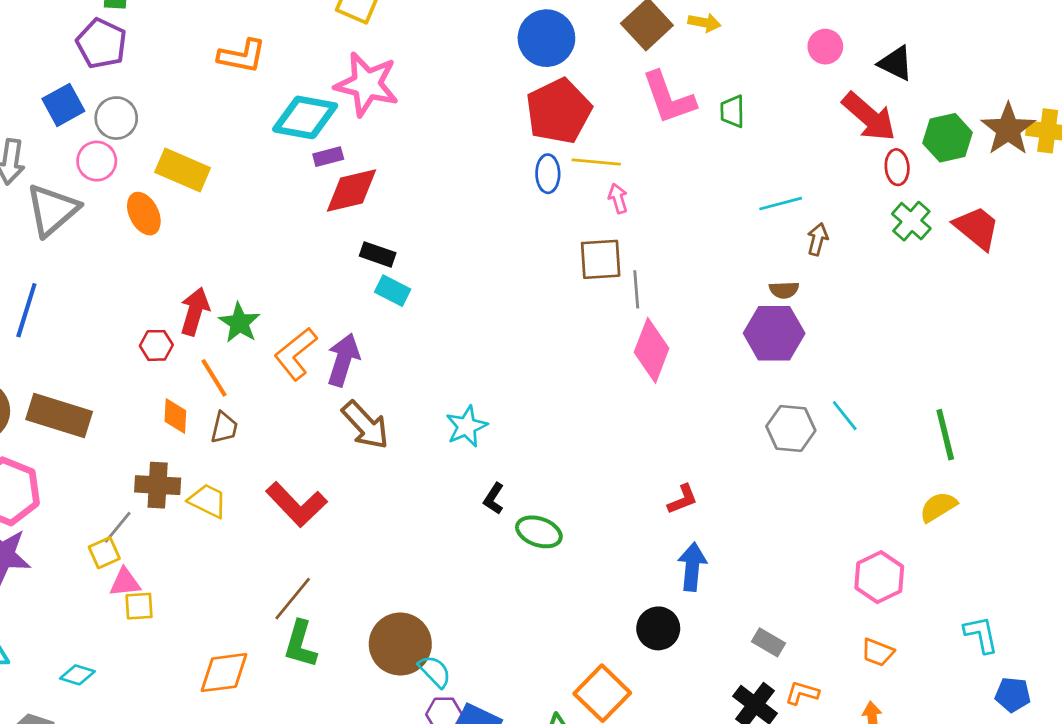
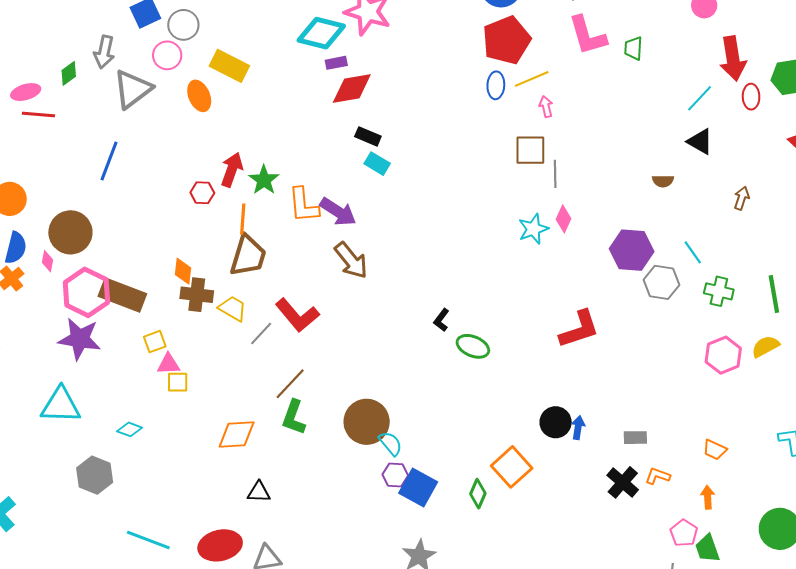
black triangle: (896, 63) -> (700, 142), moved
red arrow: (869, 117) -> (733, 59), turned 36
yellow line: (596, 162) -> (532, 79), turned -32
cyan line: (781, 204) -> (700, 98), moved, turned -36
green cross: (911, 221) -> (719, 291), moved, turned -32
brown arrow: (818, 239) -> (742, 198), moved
purple hexagon: (774, 333) -> (632, 250), moved
pink diamond: (652, 350) -> (563, 219), size x0.6
orange L-shape: (296, 354) -> (304, 205), turned -60
purple arrow: (343, 360) -> (338, 212), turned 102
orange line: (214, 378) -> (243, 219), turned 32
brown rectangle: (59, 415) -> (122, 295), moved
orange diamond: (175, 416) -> (183, 271), moved
cyan line: (845, 416) -> (693, 252), moved
cyan star: (467, 426) -> (533, 229), moved
brown trapezoid: (224, 428) -> (248, 256), size x1.8
red L-shape: (683, 499) -> (579, 329), size x1.8
gray line: (118, 527) -> (261, 333), moved
blue arrow: (692, 567) -> (578, 428), moved, size x0.7
pink hexagon: (879, 577) -> (723, 355), moved
gray rectangle: (769, 642) -> (635, 438), turned -35

